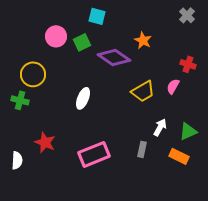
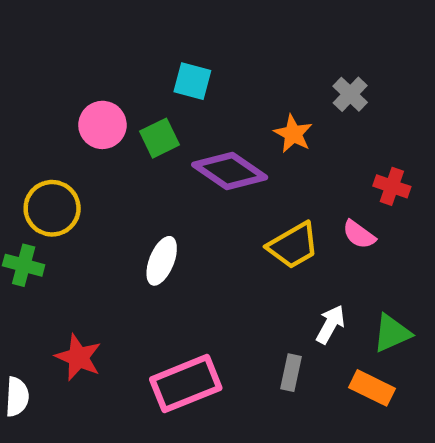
gray cross: (187, 15) -> (350, 94), moved
pink semicircle: (173, 86) -> (359, 235), turned -84

